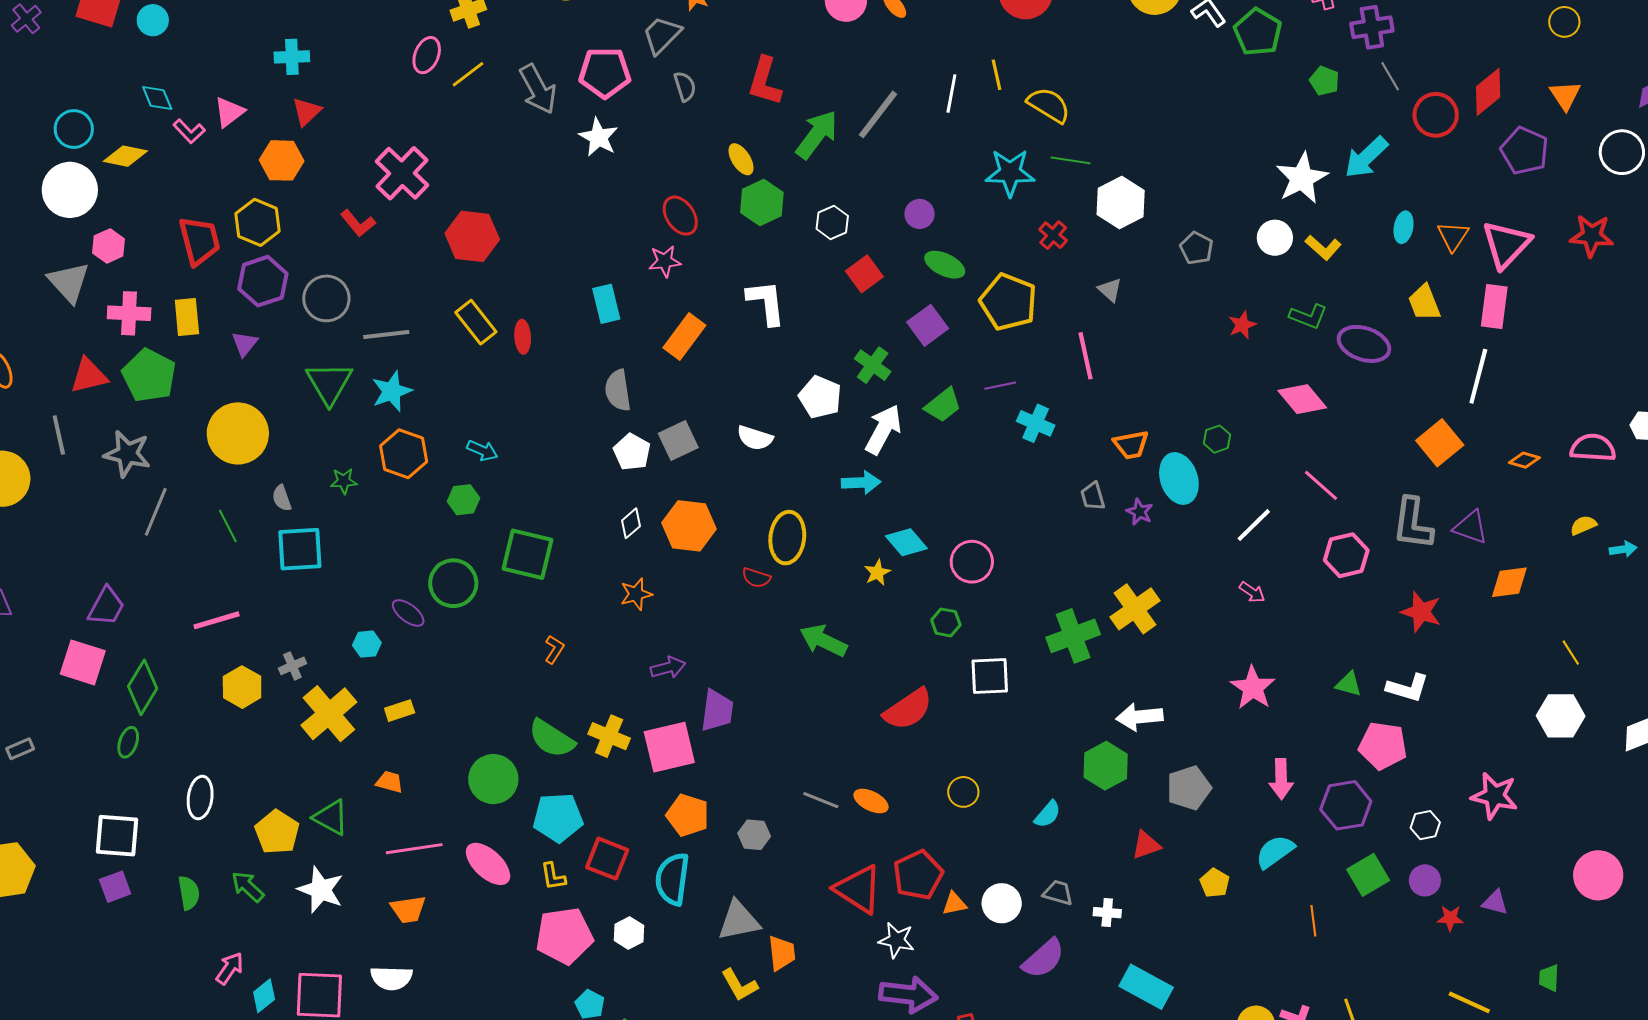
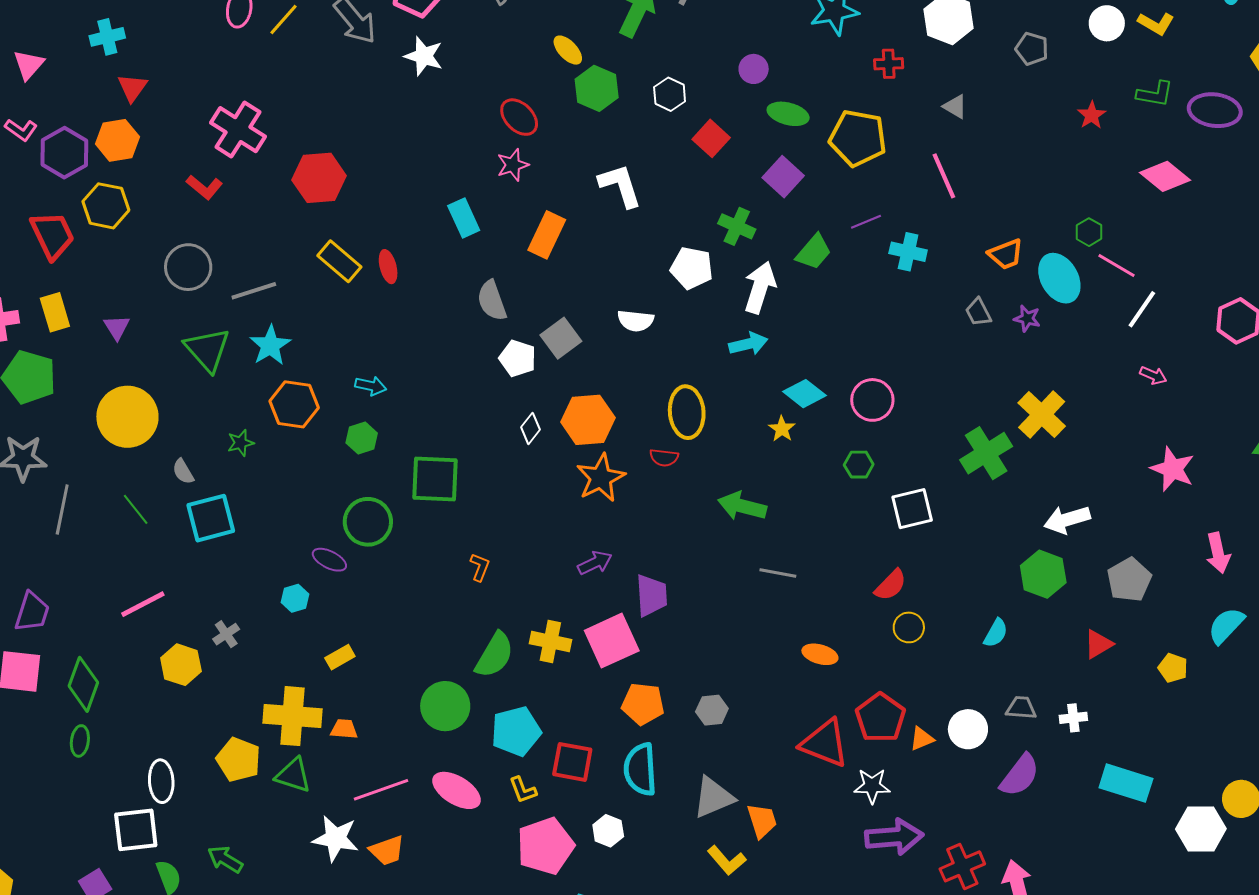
pink triangle: (229, 112) -> (29, 65), moved
red cross: (1053, 235) -> (889, 64), turned -32
purple hexagon: (263, 281) -> (64, 153), moved
pink line: (1321, 485) -> (1116, 265), moved
orange star: (636, 594) -> (601, 478), moved, size x1.5
red semicircle: (908, 709) -> (891, 585), moved, size x0.7
yellow cross: (329, 714) -> (292, 716), moved, turned -34
green semicircle: (552, 739) -> (494, 655), turned -81
gray line: (821, 800) -> (778, 573), moved
yellow pentagon: (277, 832) -> (238, 760), moved
white square: (117, 836) -> (136, 830), moved
white star: (321, 890) -> (336, 838), moved

